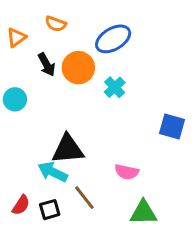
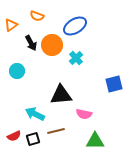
cyan circle: (15, 99) -> (17, 71), moved
blue square: (172, 127) -> (114, 84), turned -30
black triangle: (68, 149) -> (61, 95), moved
brown line: (84, 198) -> (56, 131), turned -66
red semicircle: (21, 205) -> (14, 136), turned 32

